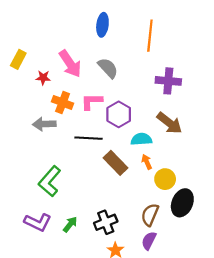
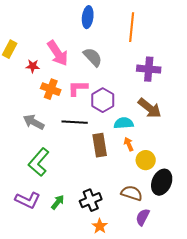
gray arrow: (44, 124) -> (34, 122), moved, turned 30
brown rectangle: (115, 163) -> (100, 145), turned 35
brown semicircle: (150, 215) -> (132, 193), turned 85
purple semicircle: (149, 241) -> (143, 217), moved

